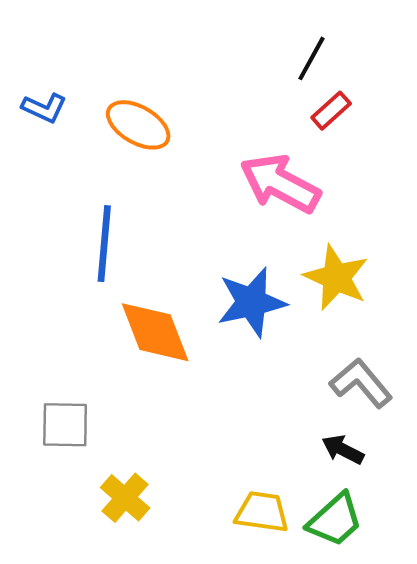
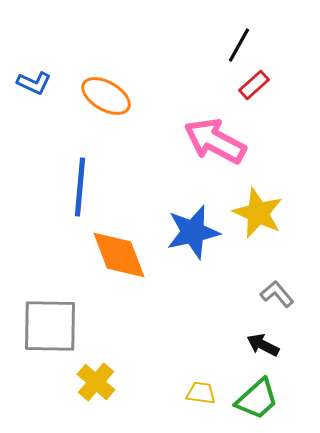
gray L-shape: (361, 383) -> (277, 294), size x0.7
gray square: (65, 425) -> (50, 326), size x1.5
yellow trapezoid: (262, 512) -> (201, 393), size x0.7

